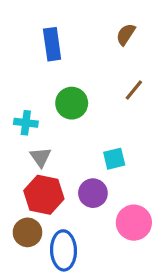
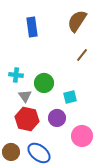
brown semicircle: (126, 34) -> (77, 21), size x1.6
green circle: (72, 103) -> (44, 83), moved
brown circle: (27, 232) -> (11, 152), moved
blue ellipse: (63, 250) -> (39, 153), turned -50

